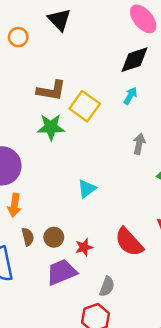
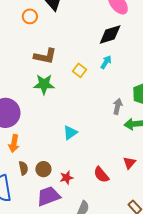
orange circle: (18, 37) -> (30, 16), moved
yellow square: (85, 106) -> (79, 70), moved, size x0.6
gray arrow: (139, 144) -> (118, 106), moved
red semicircle: (129, 242) -> (101, 175), size x0.7

